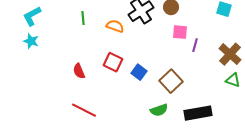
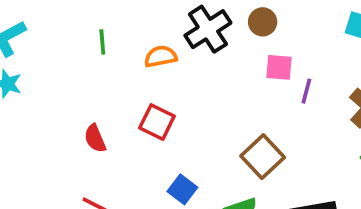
orange semicircle: (115, 26) -> (161, 56), turned -30
blue square: (139, 72) -> (182, 189), moved

